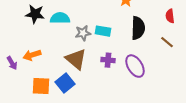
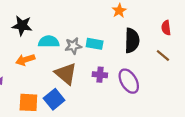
cyan semicircle: (60, 18) -> (49, 42), moved
orange arrow: (32, 55) -> (25, 60), moved

